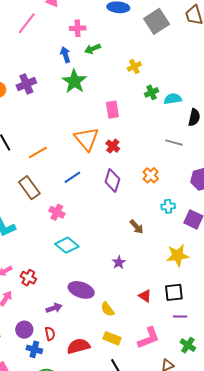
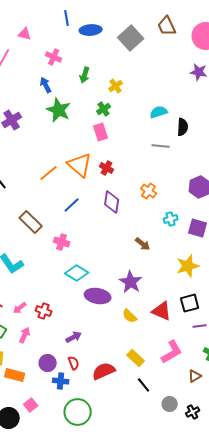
pink cross: (78, 28) -> (54, 57), turned 35
green arrow: (93, 49) -> (85, 75), moved, turned -42
green cross: (152, 92) -> (104, 109), moved
gray line: (174, 143) -> (161, 146), moved
orange line: (38, 153) -> (49, 173), moved
purple star: (119, 262) -> (131, 282), size x1.6
purple ellipse: (81, 290) -> (98, 296), moved
red triangle: (145, 296) -> (162, 311), size x1.5
yellow semicircle: (107, 309) -> (130, 316), moved
yellow rectangle: (112, 338) -> (136, 358), turned 30

